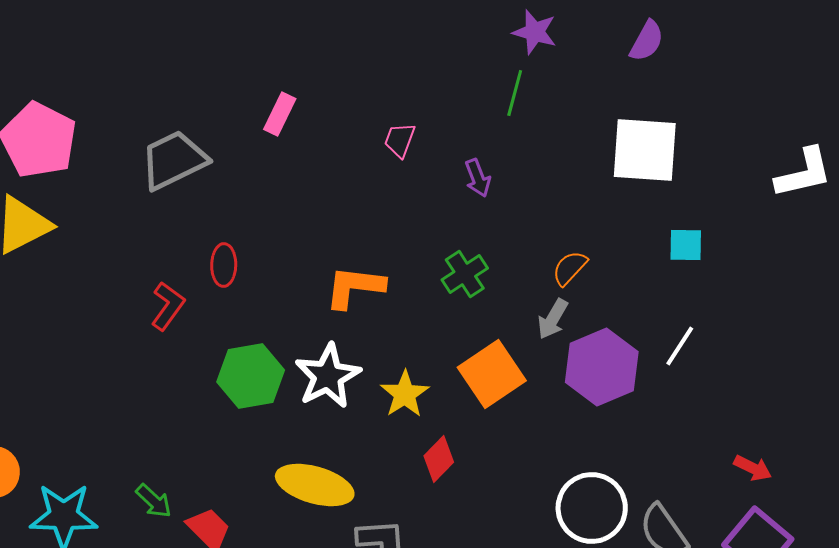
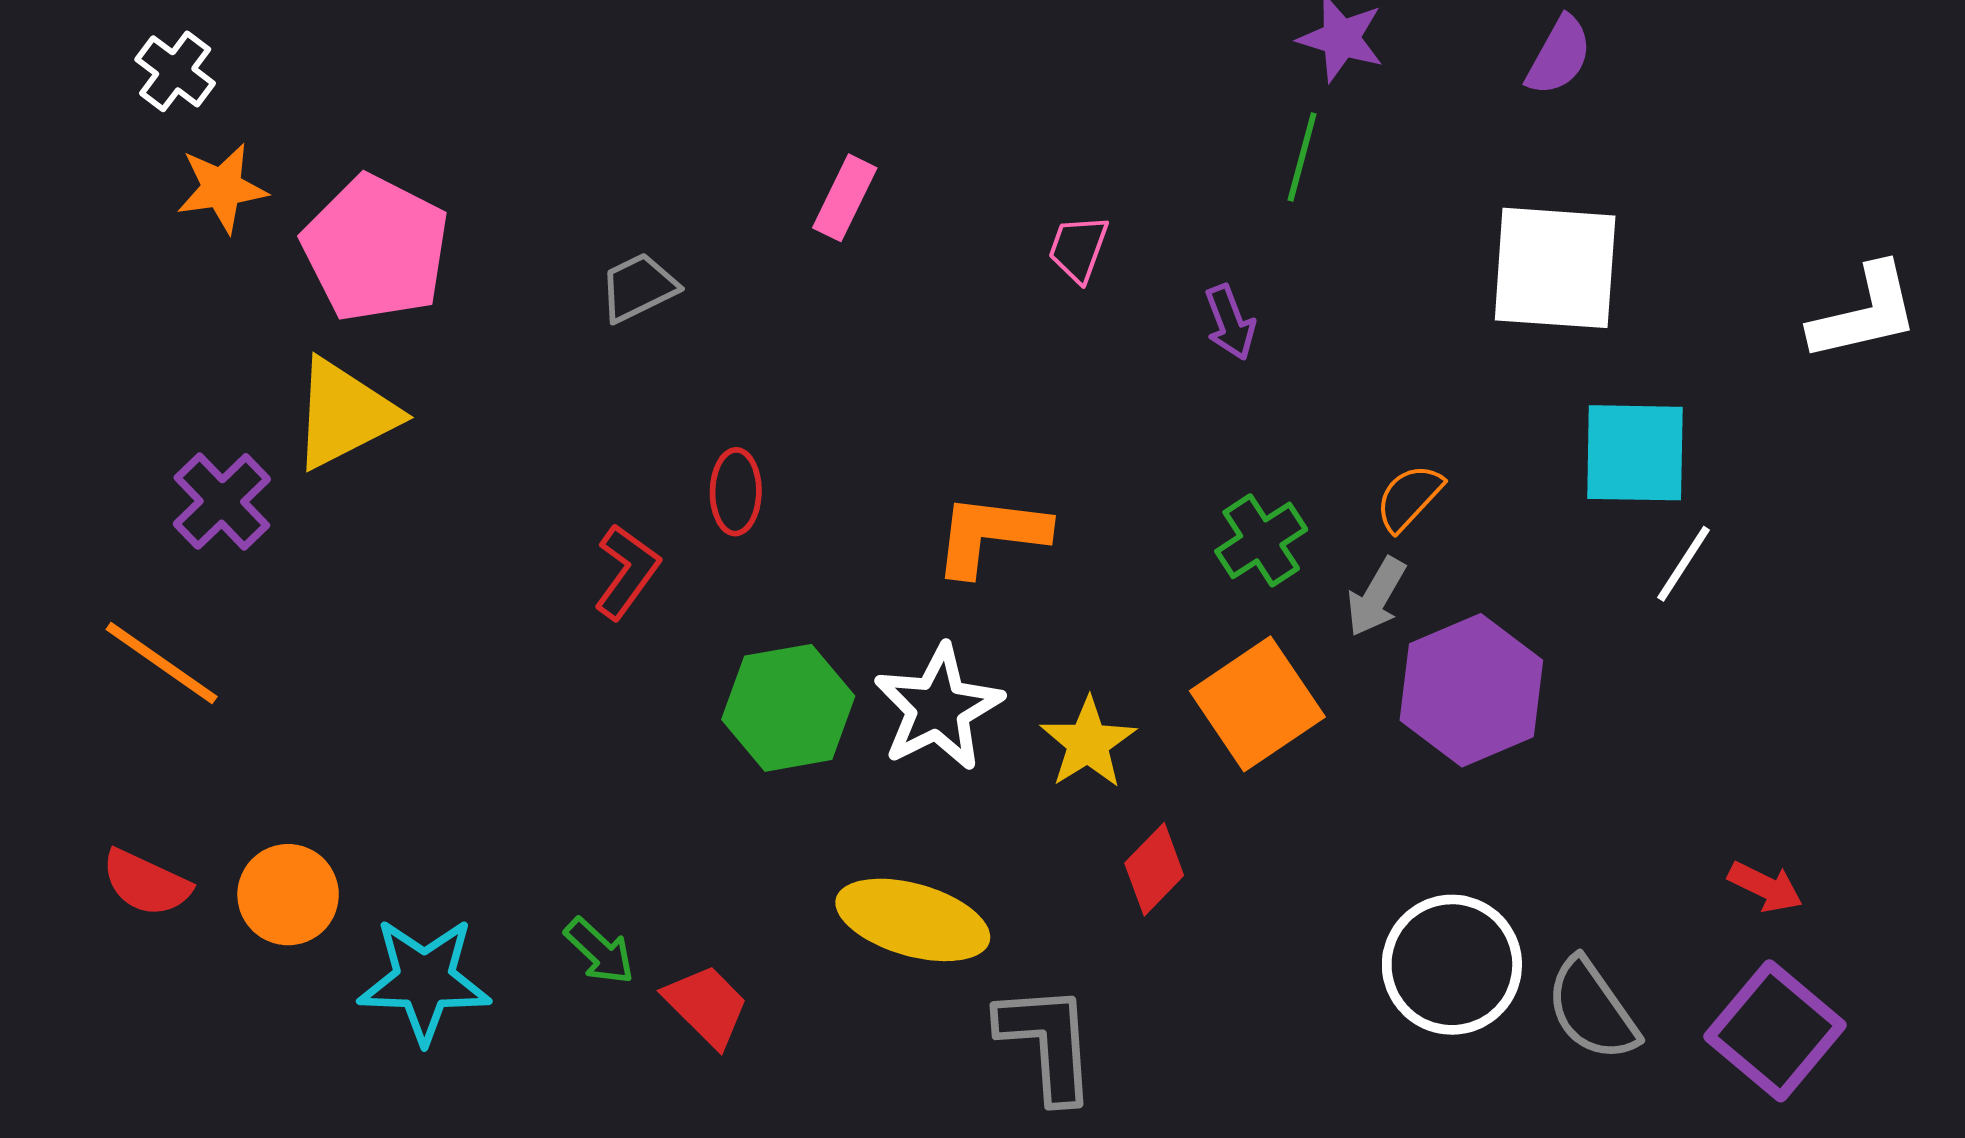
gray trapezoid: (174, 160) -> (638, 287), size x0.6
cyan square: (686, 245) -> (1635, 453), size x1.6
green cross: (465, 274) -> (1261, 540), moved
white line: (680, 346) -> (1684, 564), moved

